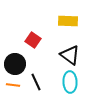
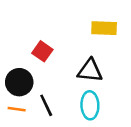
yellow rectangle: (68, 21) -> (104, 28), moved
black triangle: (70, 55) -> (90, 71), turned -30

